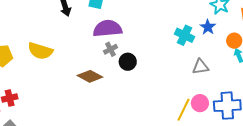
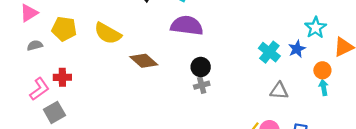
gray cross: (110, 49) -> (202, 85), moved
brown diamond: (90, 76) -> (144, 61), moved

